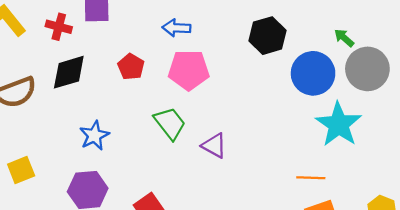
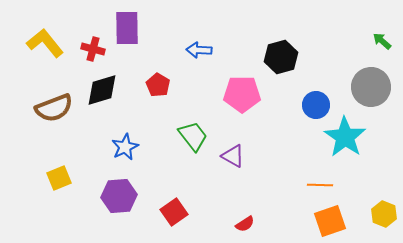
green arrow: (344, 38) -> (382, 41), moved
pink pentagon: (189, 70) -> (242, 94), moved
blue circle: (313, 73) -> (316, 105), moved, size x0.7

